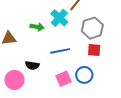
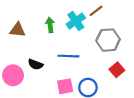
green arrow: (37, 27) -> (50, 25), turned -120
red square: (94, 50) -> (117, 70), moved, turned 32

